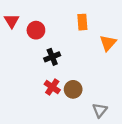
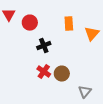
orange rectangle: (82, 22) -> (69, 24), moved

